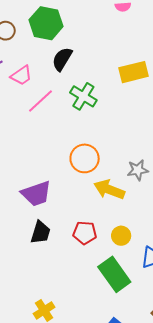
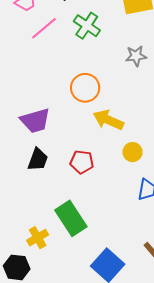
gray star: (138, 170) -> (136, 56), moved
yellow circle: (121, 236) -> (132, 152), moved
green rectangle: (114, 274) -> (71, 218), moved

